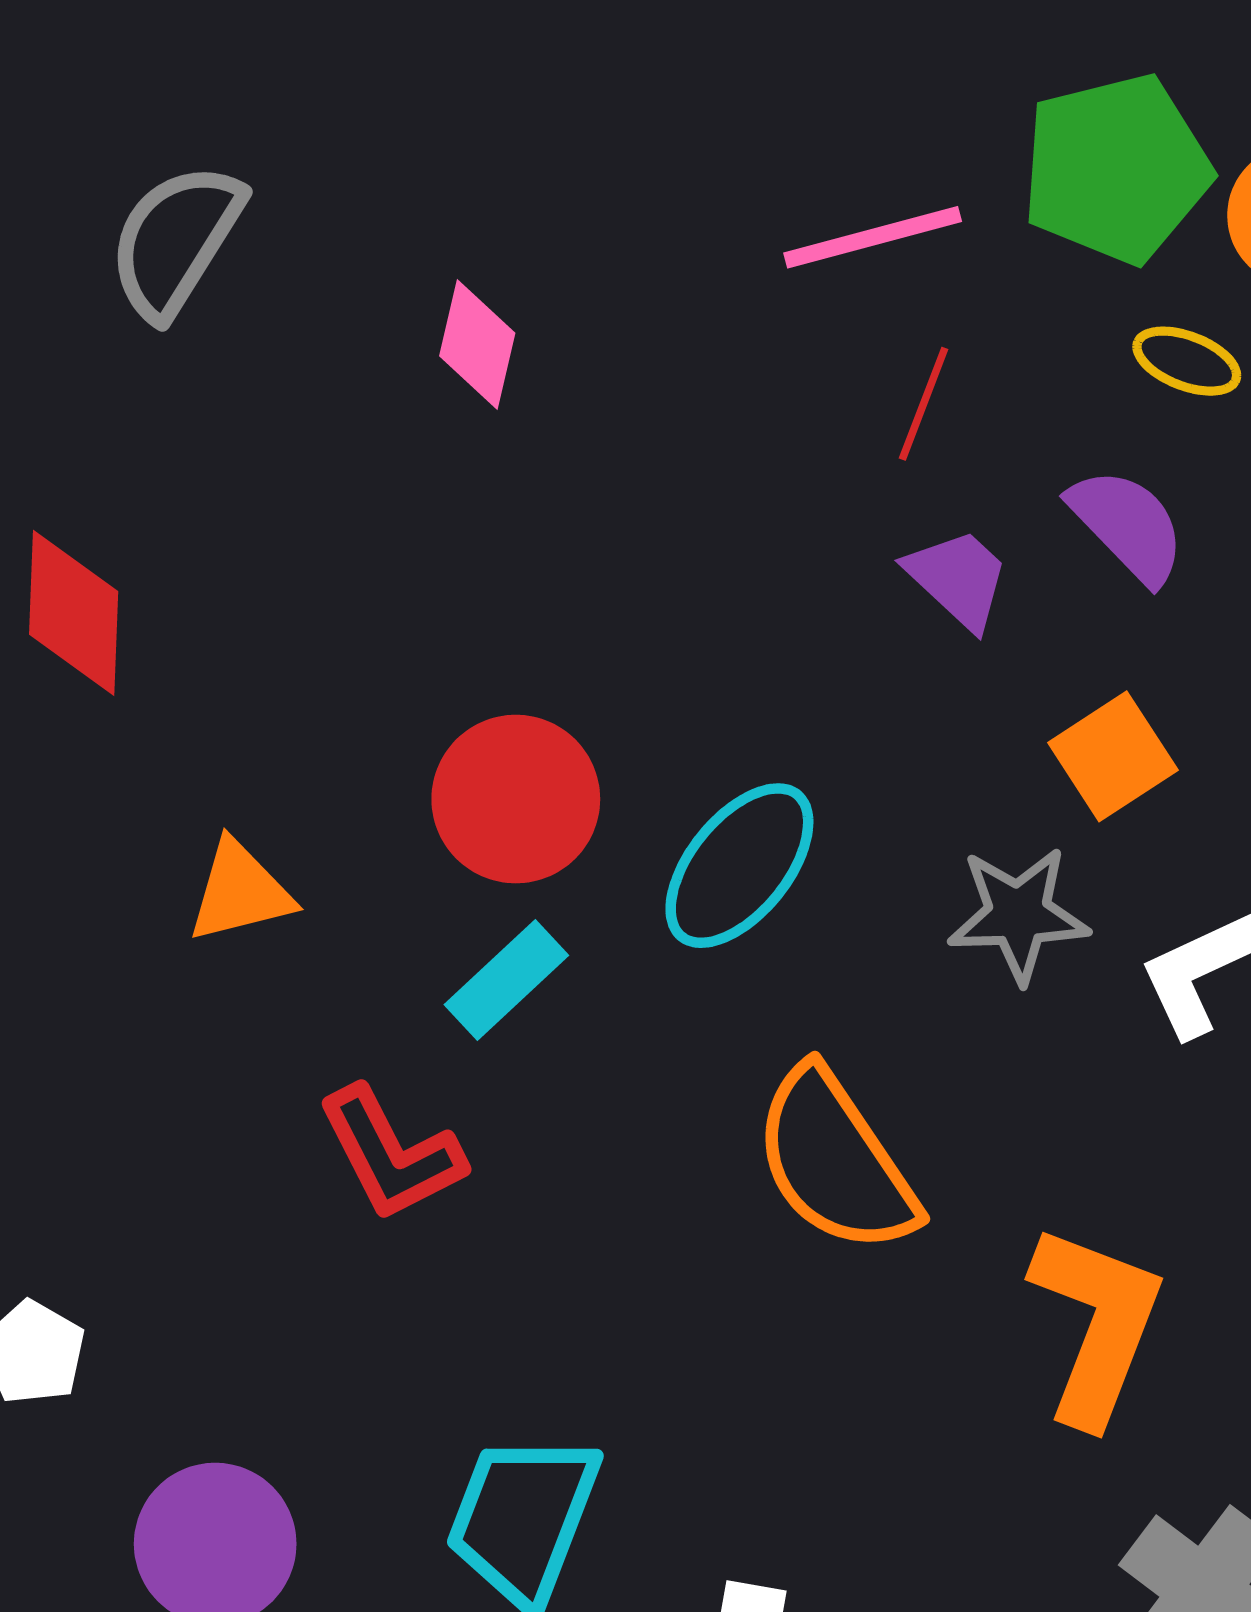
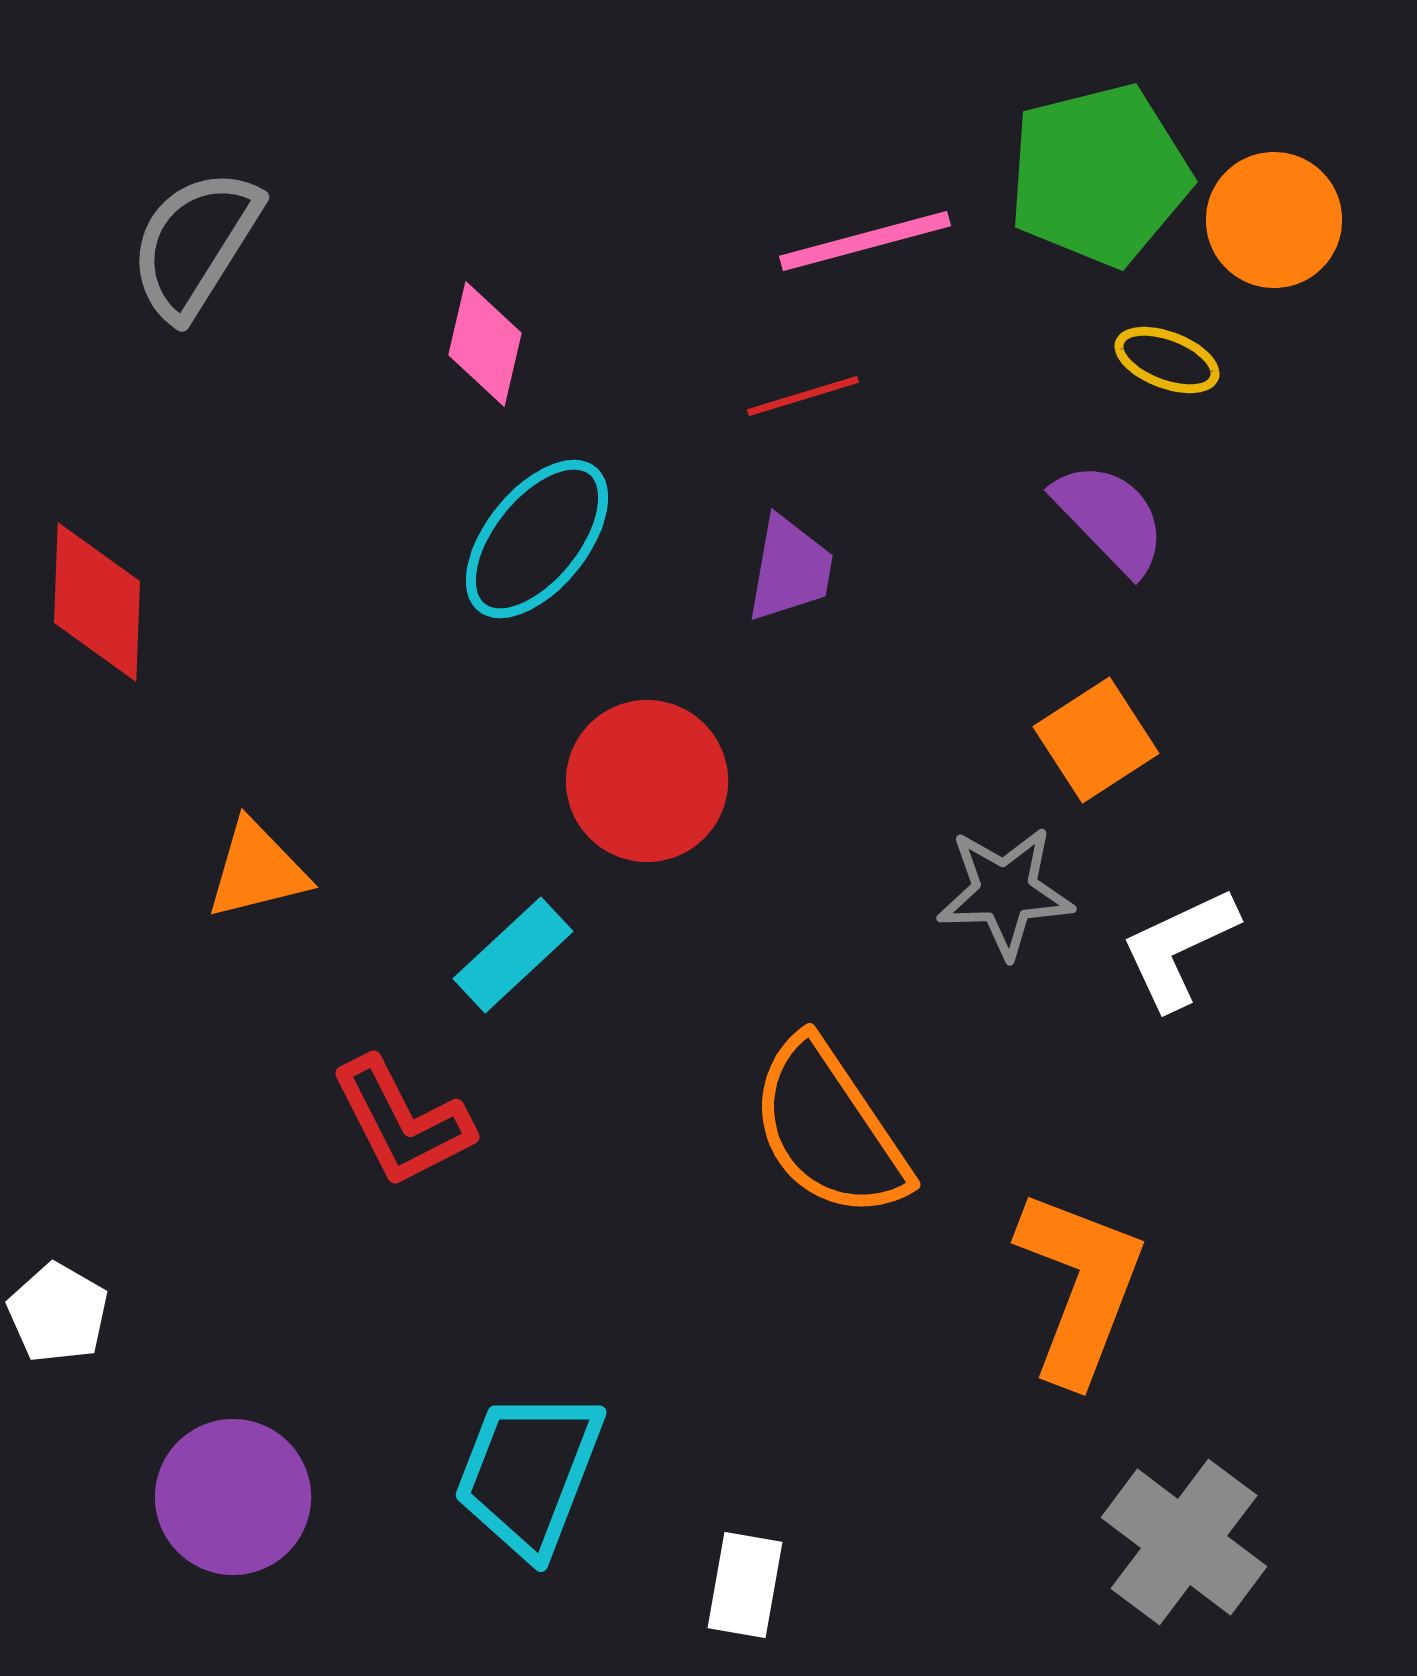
red line: (924, 404) -> (803, 396), moved, turned 52
purple trapezoid: (958, 578) -> (790, 569), moved, turned 57
red circle: (516, 799) -> (647, 781), moved
cyan ellipse: (739, 866) -> (537, 539), moved

